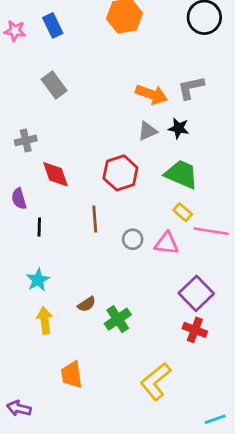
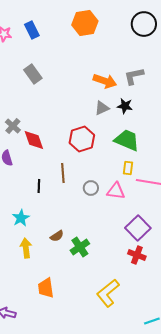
gray cross: (26, 140) -> (13, 126), moved, turned -35
yellow rectangle: (183, 212) -> (128, 168), turned 56
black line: (39, 227) -> (39, 186), moved

